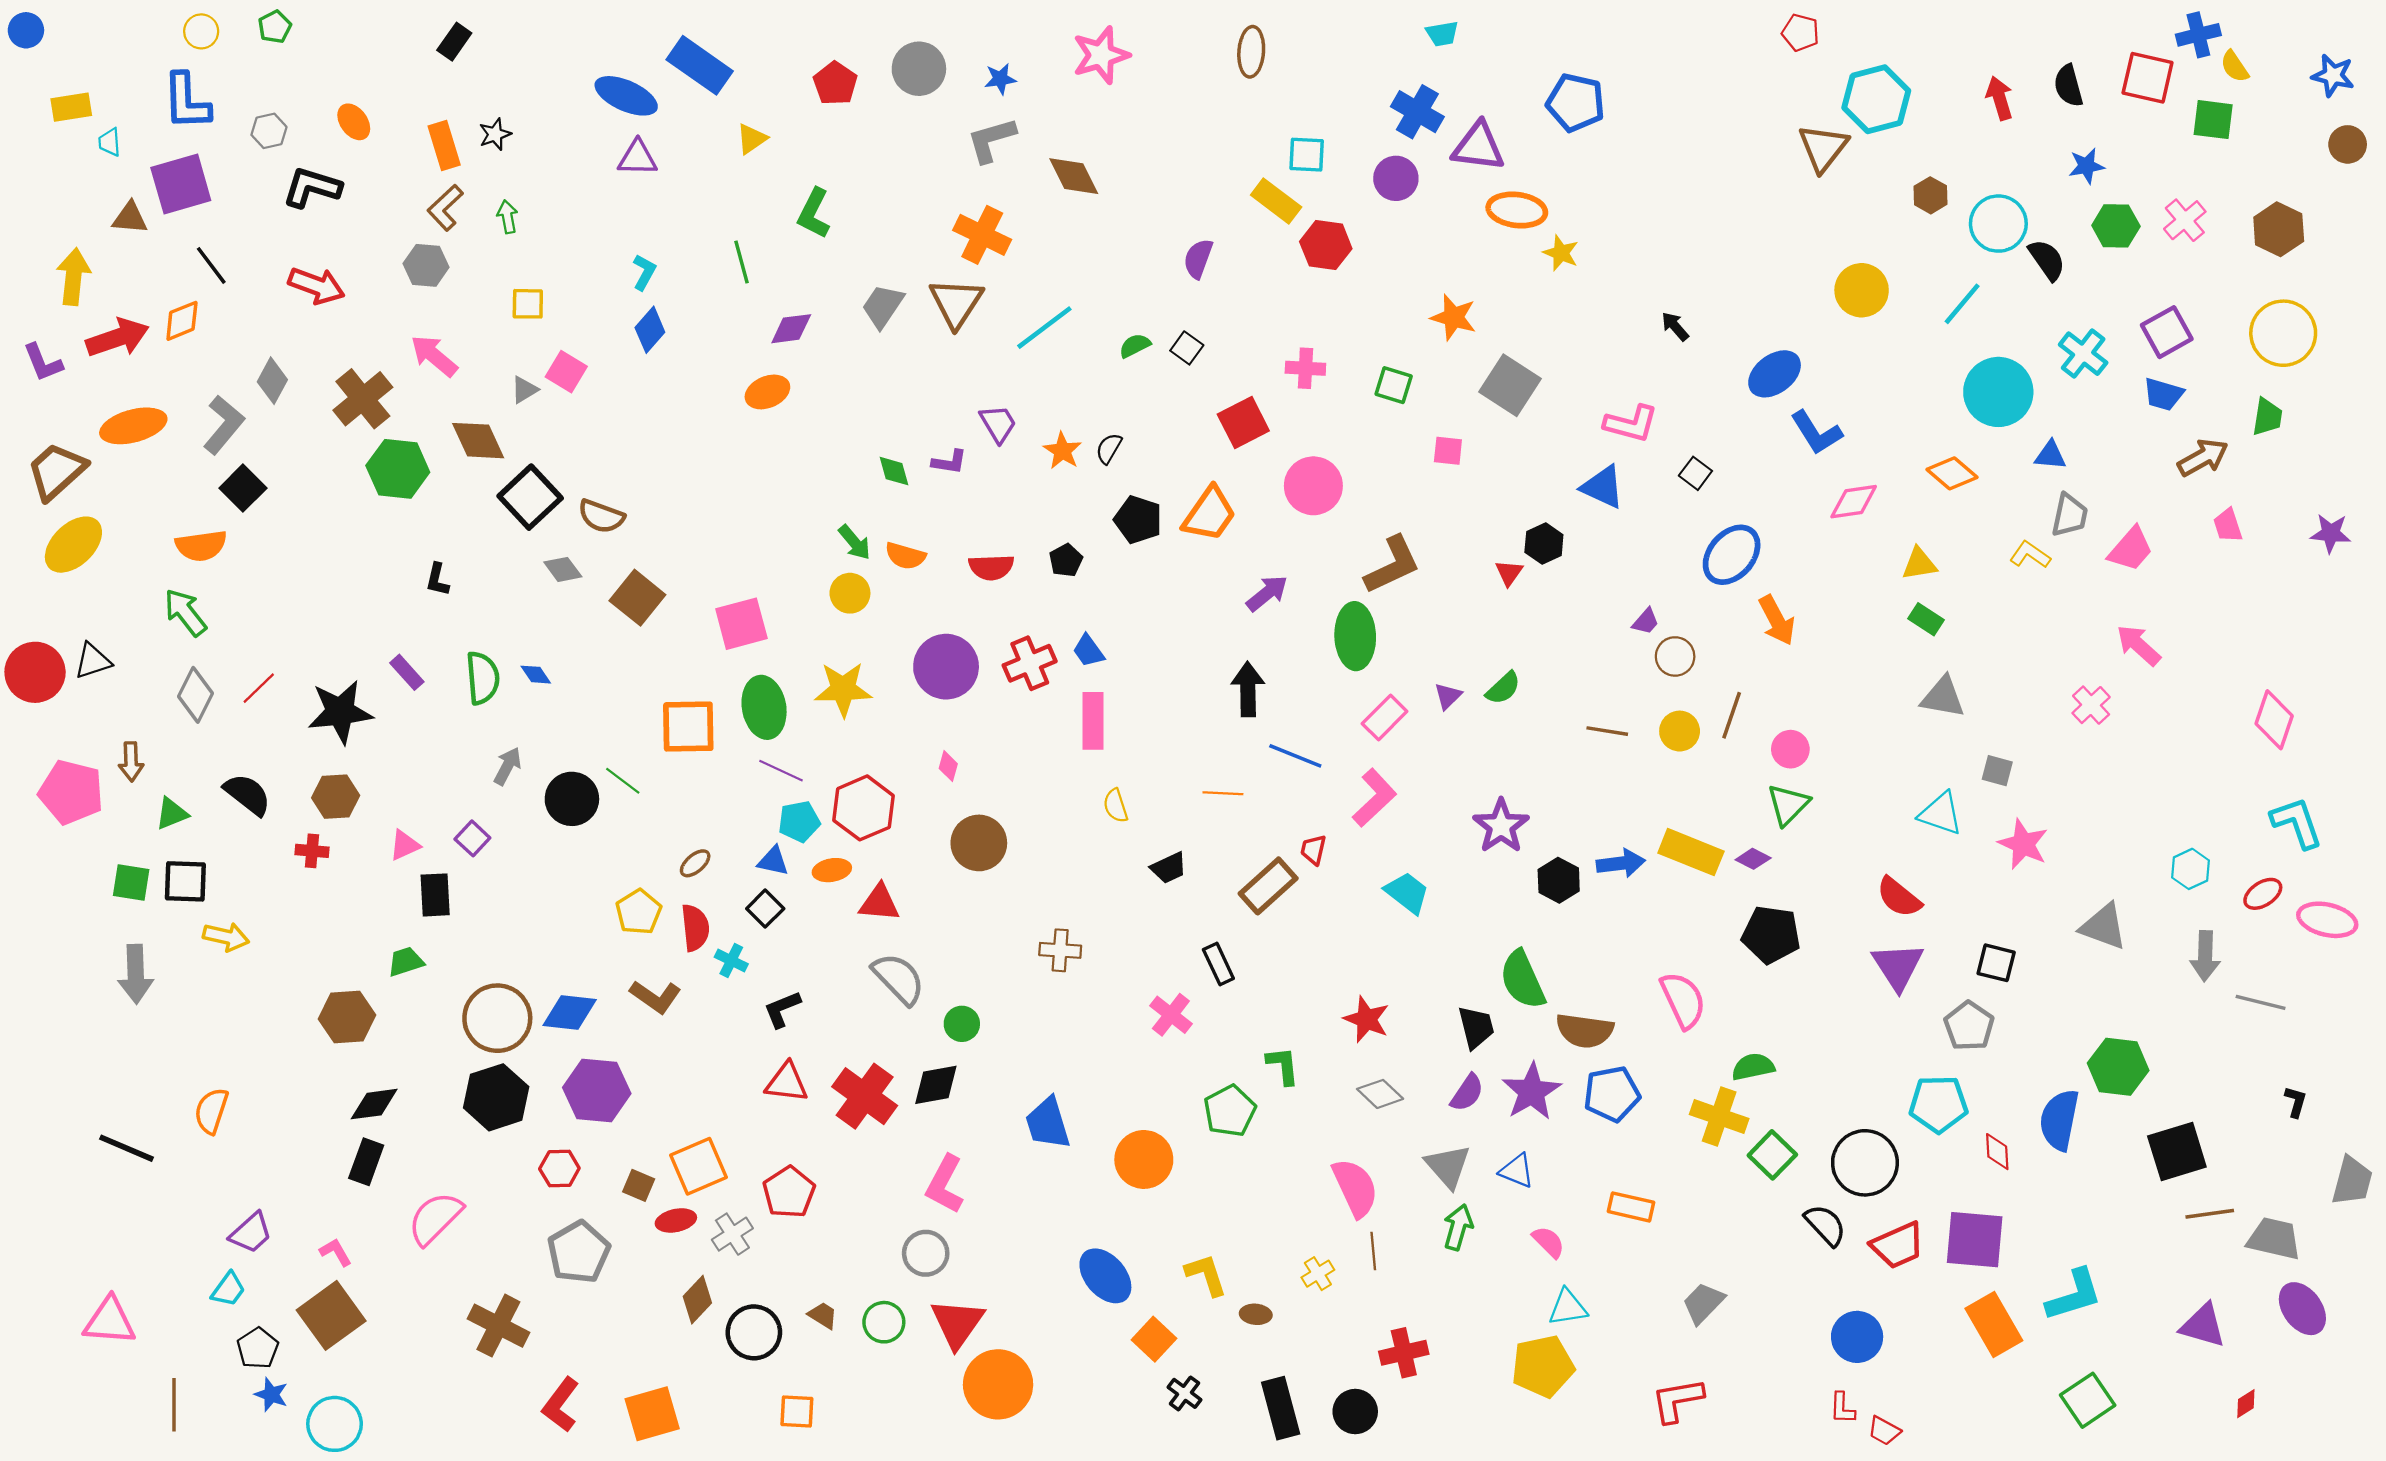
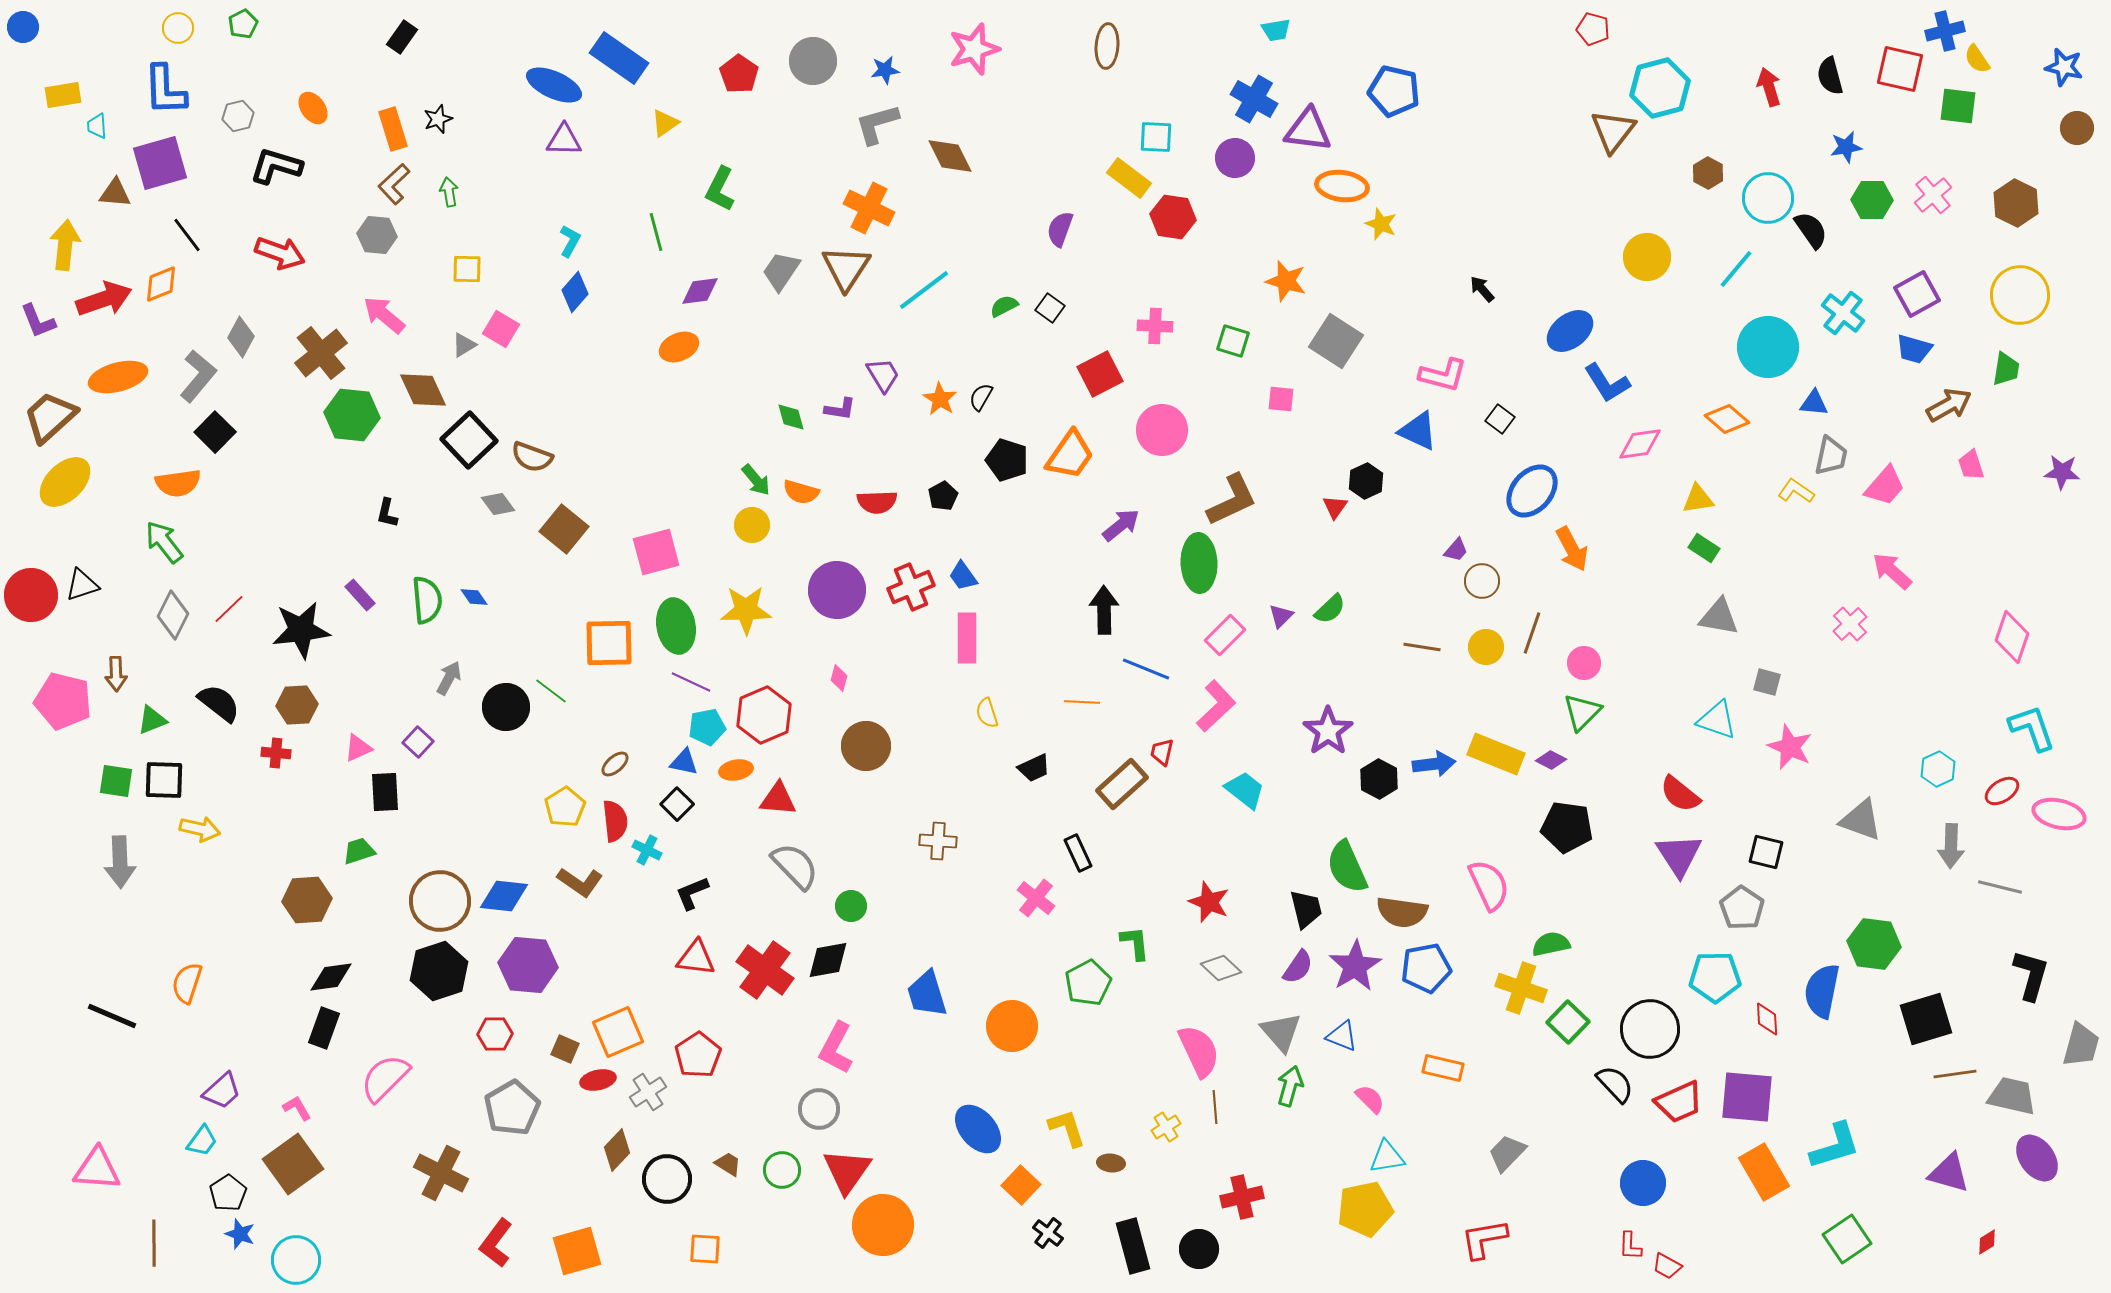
black L-shape: (2296, 1102) -> (2031, 975), size x1.8

